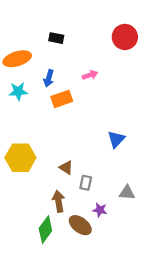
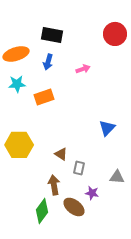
black rectangle: (56, 38) -> (52, 35), size x1.5
blue arrow: (49, 78) -> (48, 62), moved
orange rectangle: (62, 99) -> (44, 97), moved

